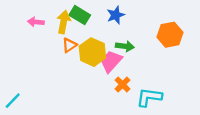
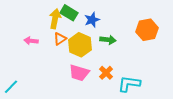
blue star: (116, 15) -> (92, 20), moved
pink arrow: (36, 22) -> (31, 41), moved
pink trapezoid: (111, 61) -> (79, 73), moved, turned -115

